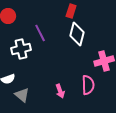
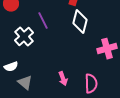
white cross: (21, 49) -> (24, 37), turned -30
pink semicircle: (88, 85) -> (91, 84), moved

